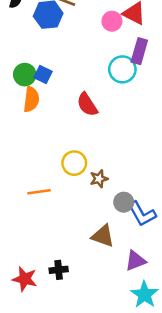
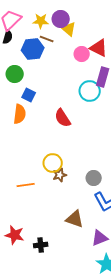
green circle: (25, 75) -> (15, 74), moved
brown star: (99, 179) -> (60, 175), moved
gray circle: (124, 202) -> (94, 178), moved
red star: (25, 279) -> (15, 235), moved

